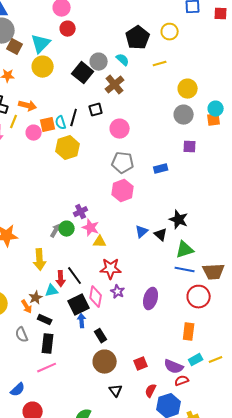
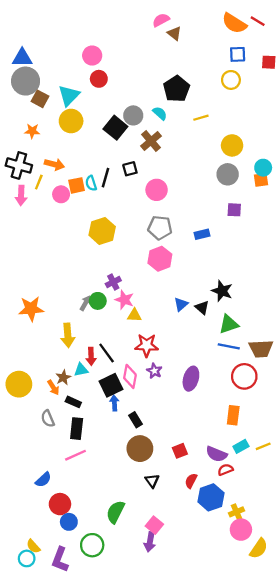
yellow circle: (170, 32) -> (231, 80), moved
yellow hexagon: (68, 148) -> (102, 231), moved

